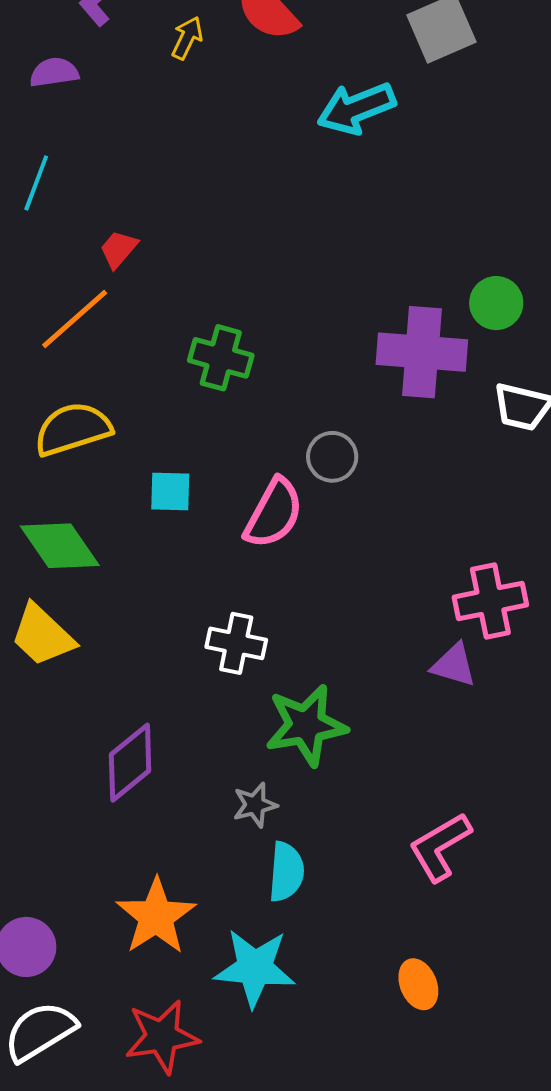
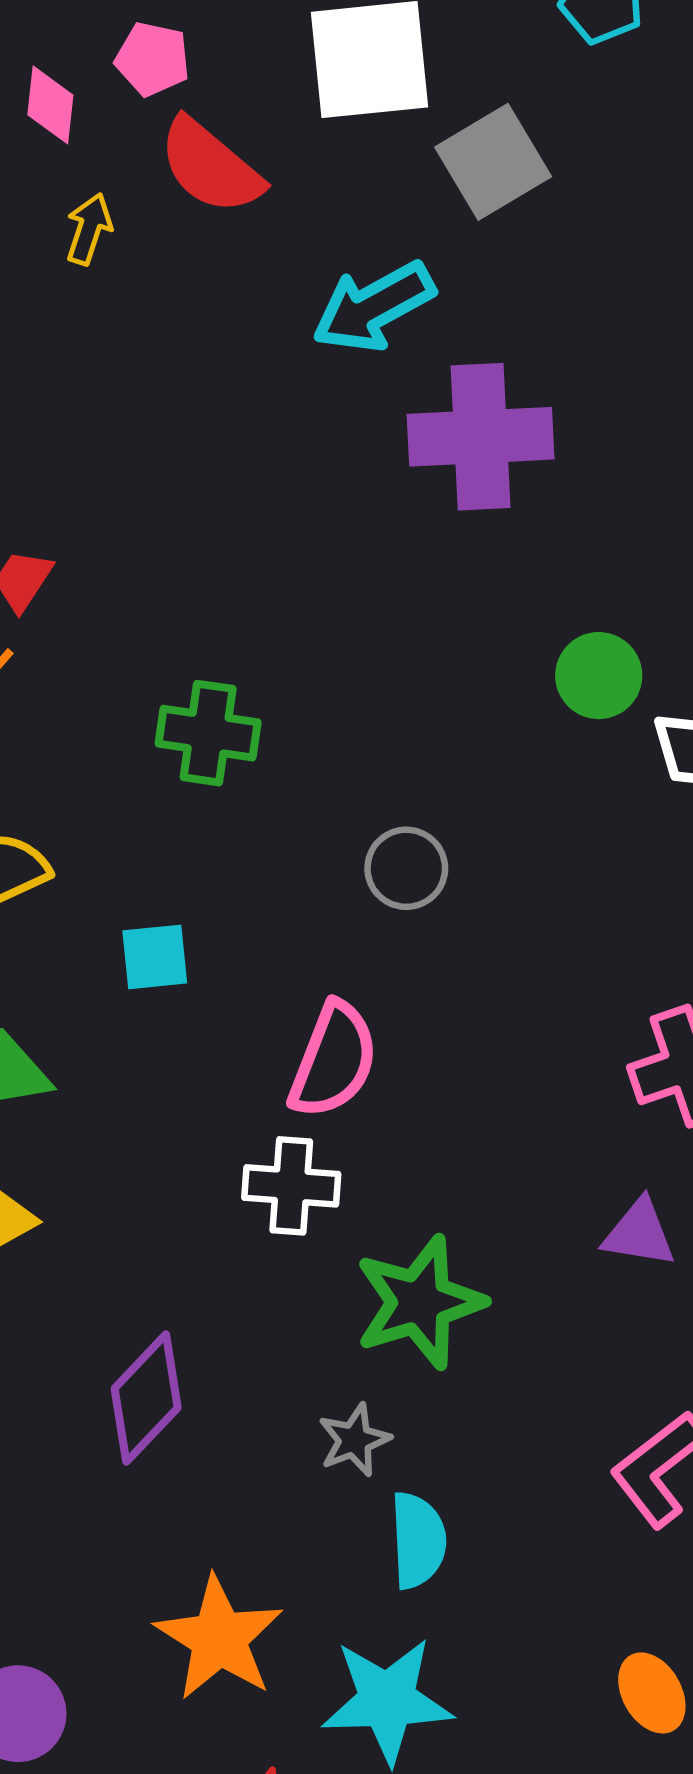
green circle: (496, 303) -> (599, 676), moved
purple cross: (422, 352) -> (481, 437), moved
pink semicircle: (274, 513) -> (334, 1060), moved
purple triangle: (454, 665) -> (639, 1233), moved

